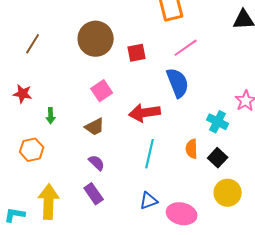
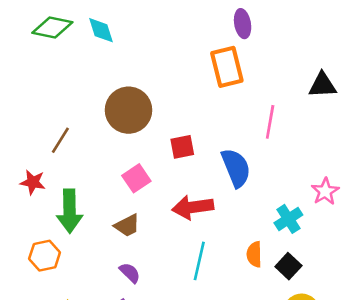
brown line: (33, 44) -> (60, 140), moved
pink line: (186, 48) -> (270, 122), moved, turned -45
red square: (137, 53) -> (182, 147), moved
green arrow: (51, 116) -> (69, 211), size x2.0
cyan cross: (218, 122) -> (288, 219), turned 30

